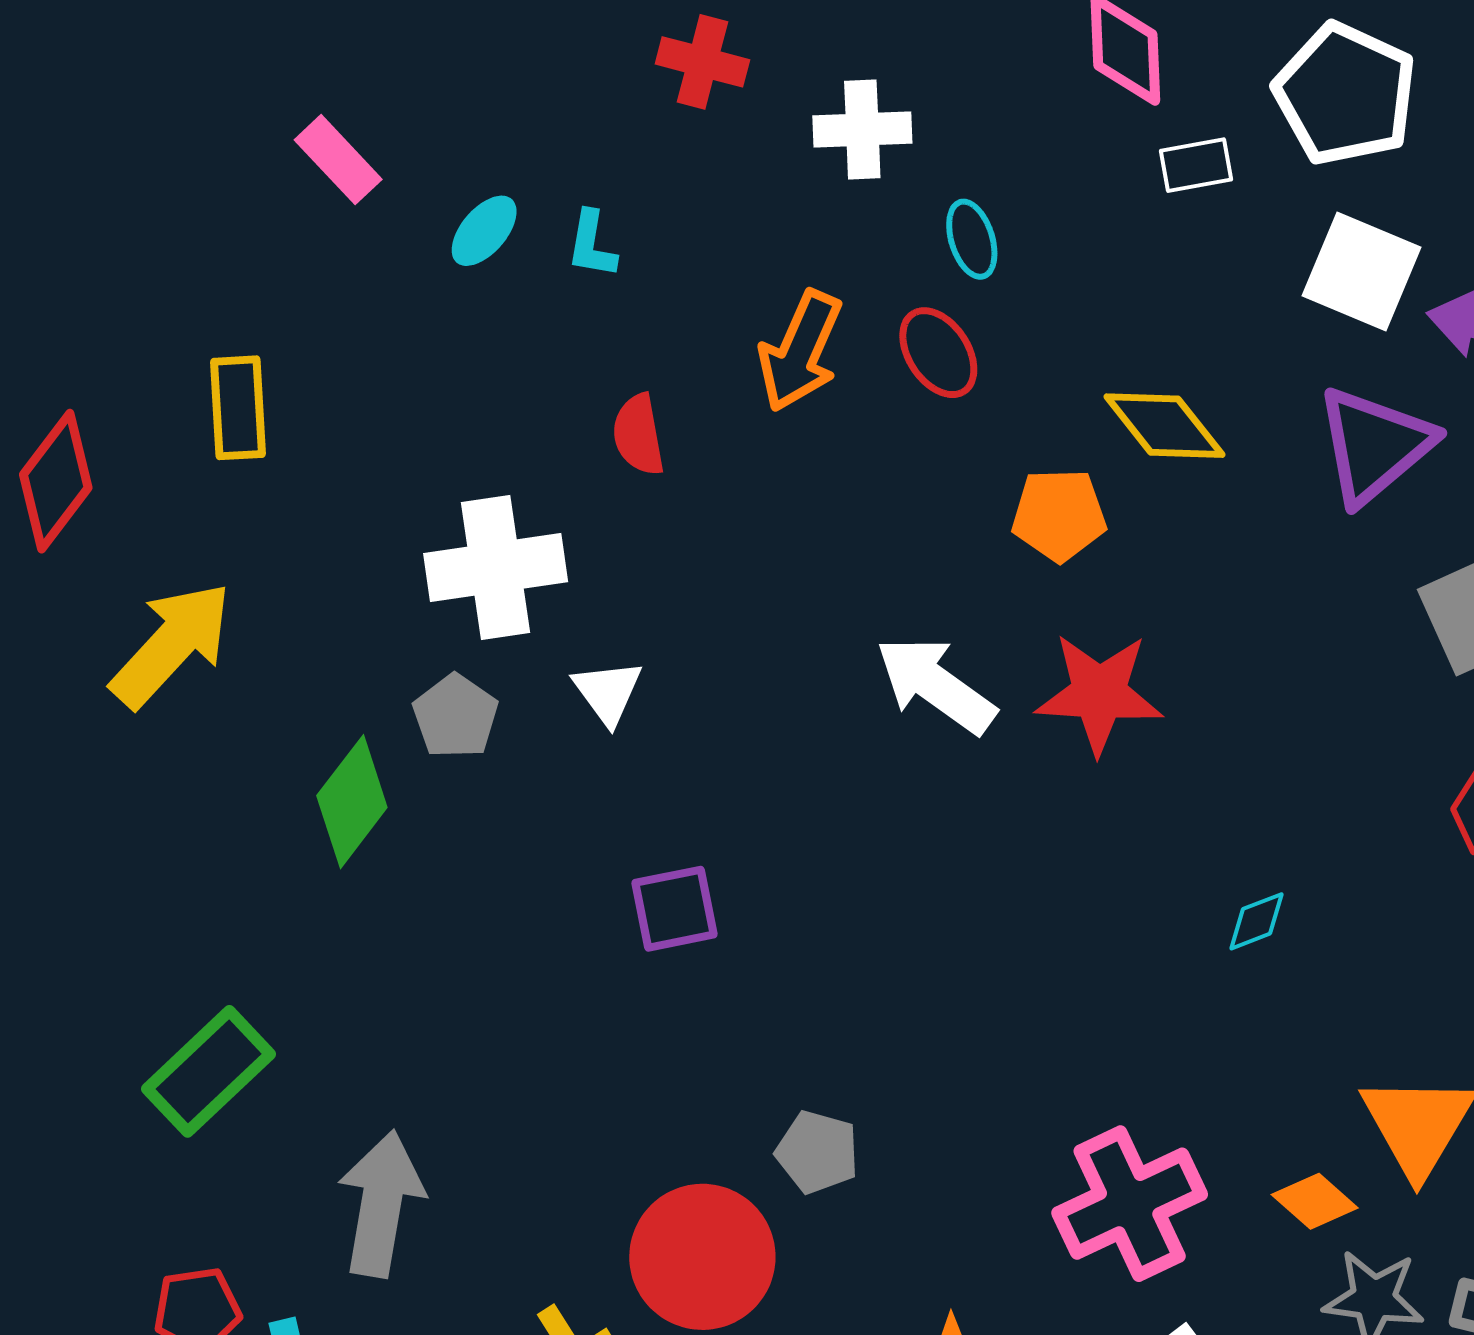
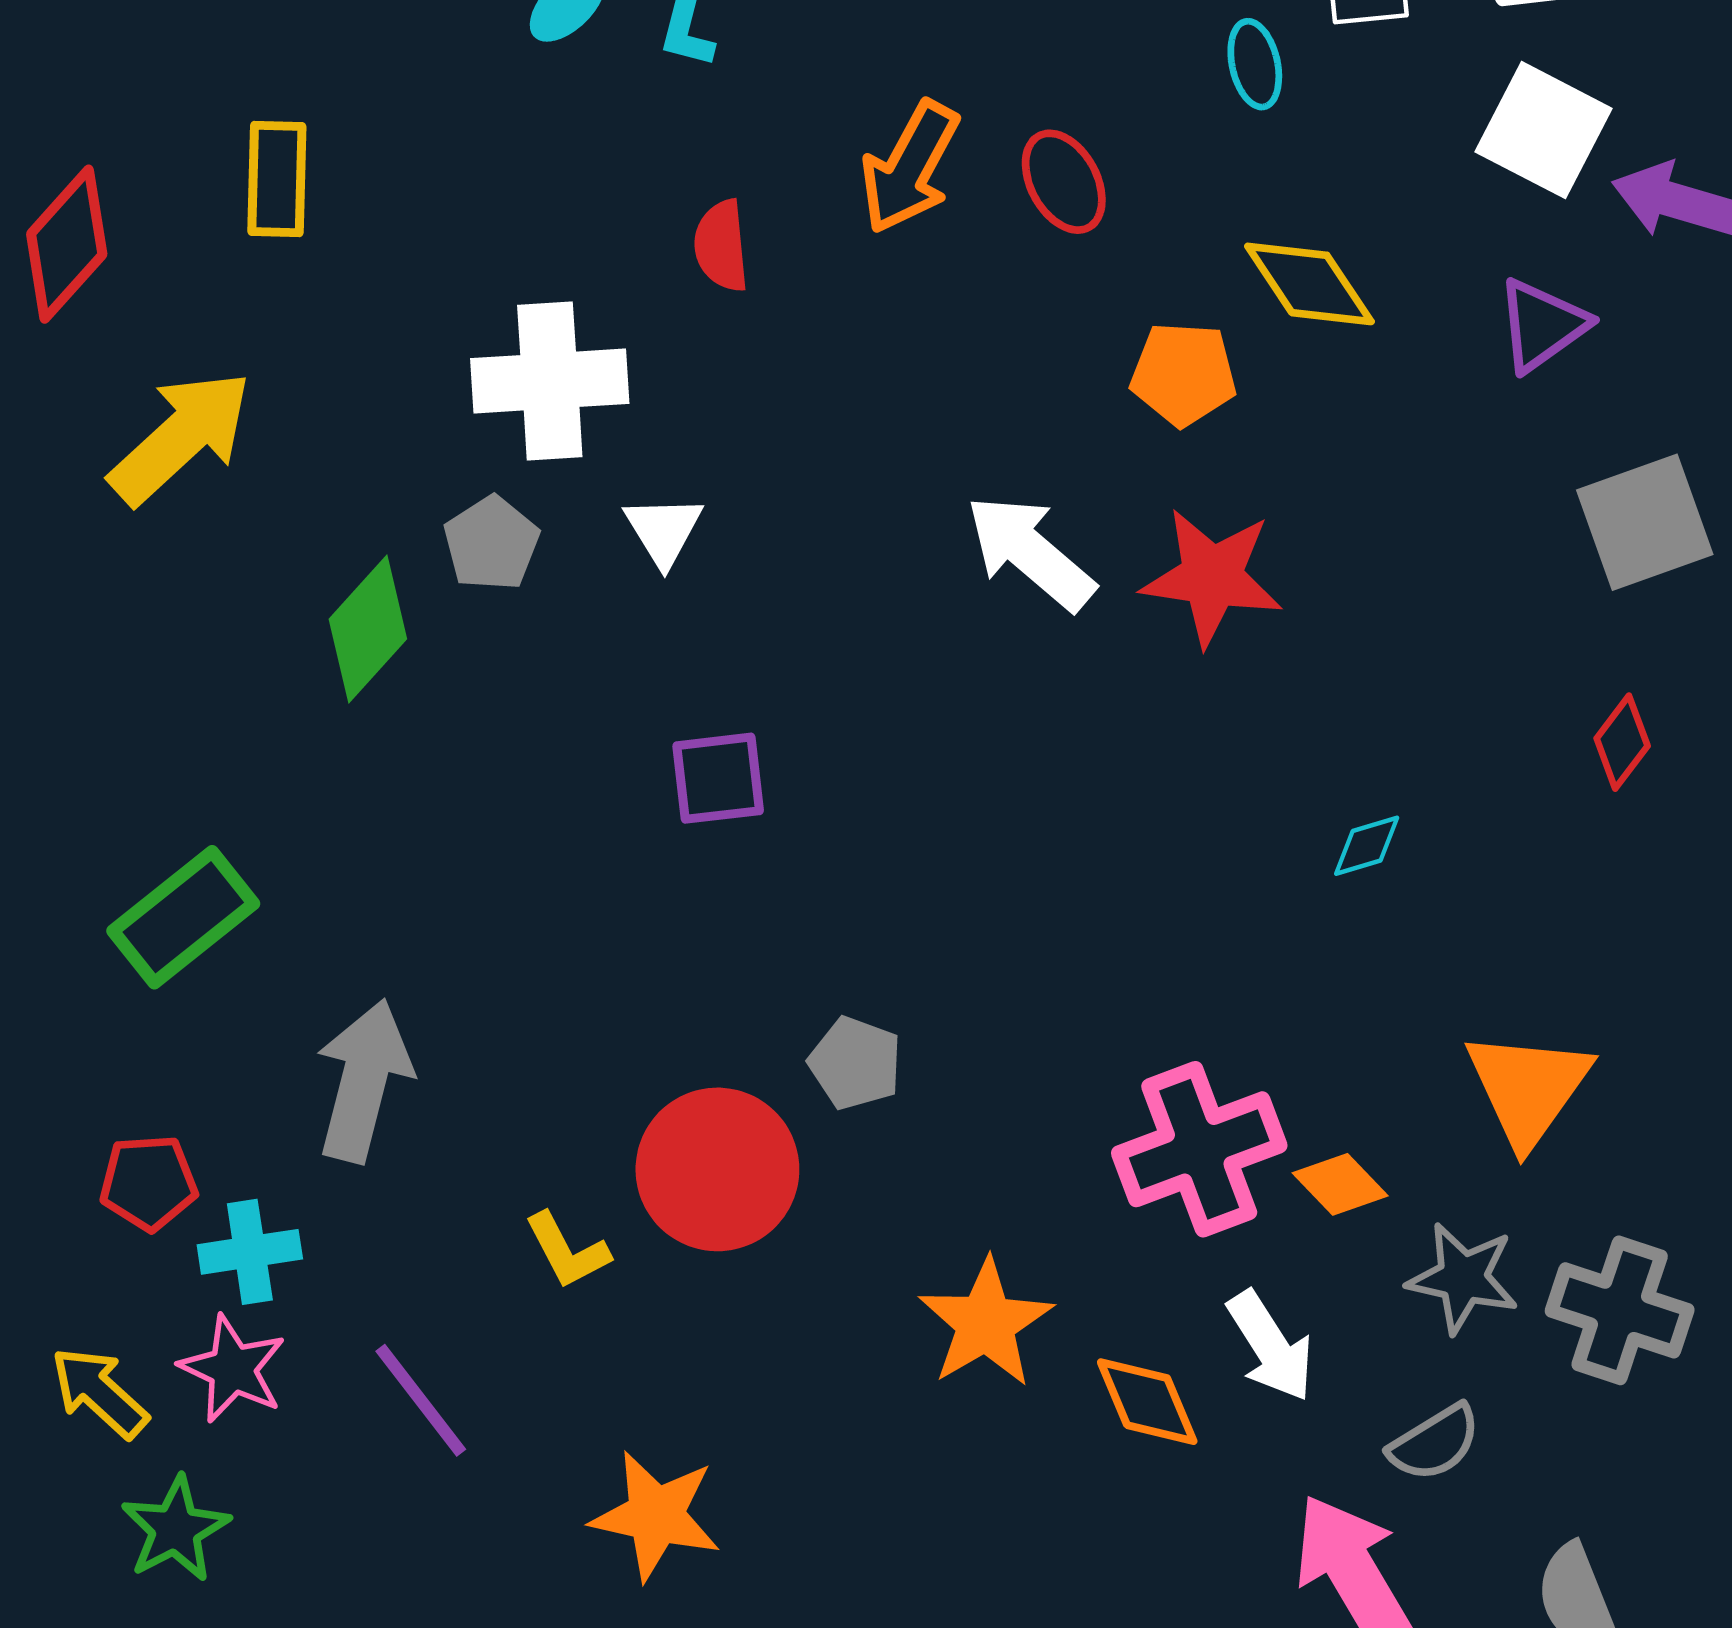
cyan ellipse: (972, 239) -> (1255, 64), moved
purple triangle: (1374, 445) -> (1542, 325), size x0.7
orange diamond: (1315, 1201) -> (1340, 1184), moved

